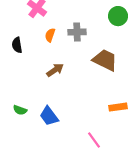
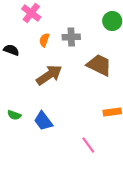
black semicircle: (17, 45) -> (11, 50), turned 119
brown arrow: (55, 70) -> (49, 75), size x1.5

